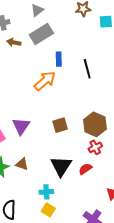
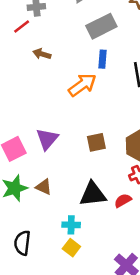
gray rectangle: (41, 34) -> (101, 26), moved
brown arrow: (14, 42) -> (42, 54), moved
black triangle: (61, 166) -> (93, 194), turned 45

